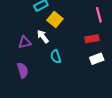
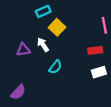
cyan semicircle: (56, 57) -> (55, 67), turned -128
purple semicircle: (23, 70) -> (18, 92), moved, turned 56

